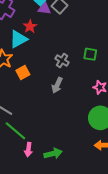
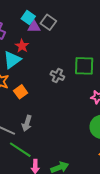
green square: (90, 54) -> (84, 66), size x1.5
gray arrow: (57, 85) -> (27, 123), moved

